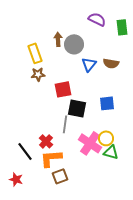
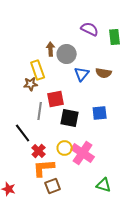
yellow rectangle: (35, 53) -> (38, 70), moved
gray line: (65, 124) -> (40, 111), moved
yellow circle: (106, 138) -> (65, 148), moved
black line: (25, 151) -> (23, 133), moved
green triangle: (111, 152) -> (104, 185), moved

